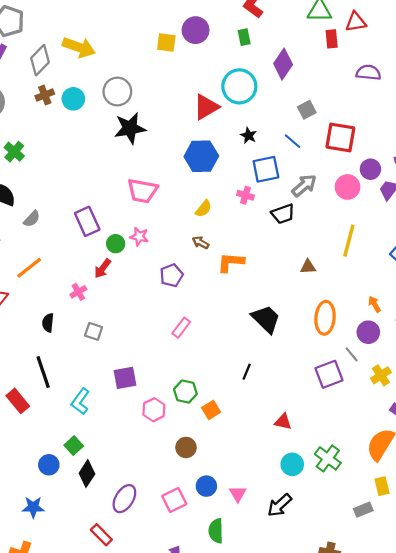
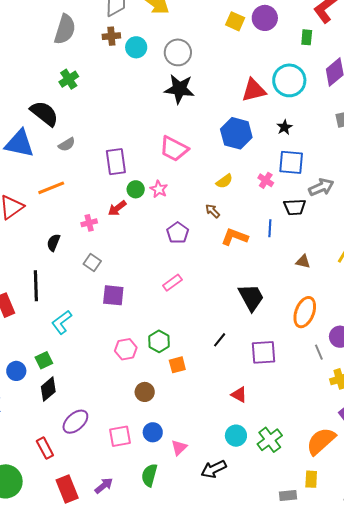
blue line: (293, 141) -> (270, 228), moved, turned 36
purple pentagon: (171, 275) -> (178, 233), turned -30
purple square: (329, 374) -> (263, 352), moved
purple square: (125, 378) -> (113, 295), moved

